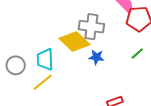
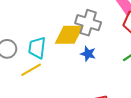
yellow diamond: (75, 42) -> (69, 35), turned -52

